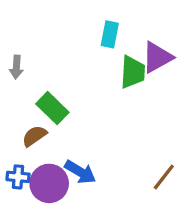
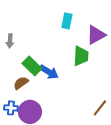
green trapezoid: (133, 72) -> (81, 56), moved
blue arrow: (80, 172) -> (49, 72), moved

